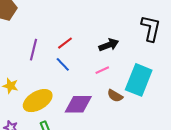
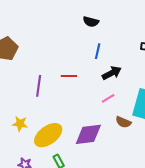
red line: (65, 43) -> (69, 76), turned 42
blue line: (63, 64) -> (98, 51), moved, turned 63

